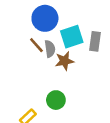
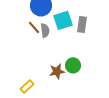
brown star: (64, 61) -> (57, 71), moved
green circle: (56, 100) -> (73, 65), moved

